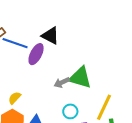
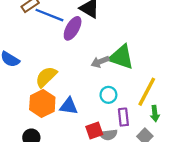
yellow semicircle: (15, 98) -> (46, 77), size x1.5

